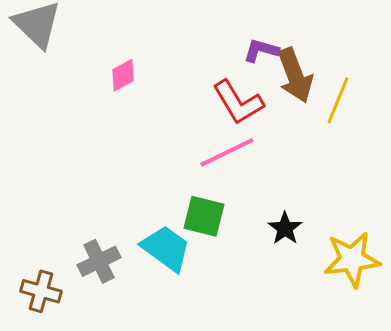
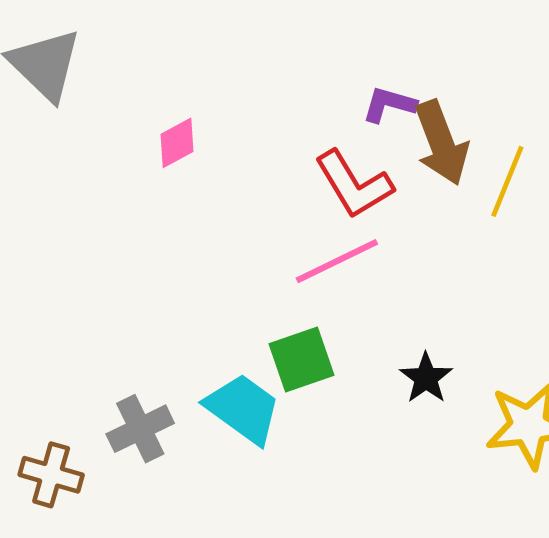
green square: (204, 216) -> (302, 360), turned -33

